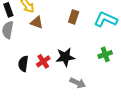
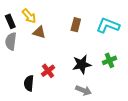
black star: (65, 57) -> (82, 64), moved
black semicircle: (23, 64) -> (29, 83), moved

